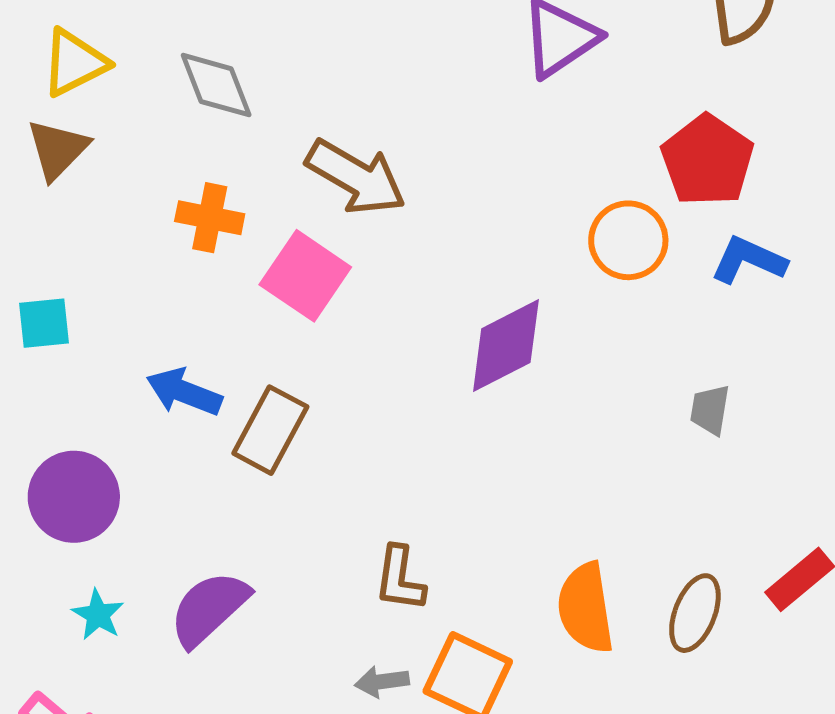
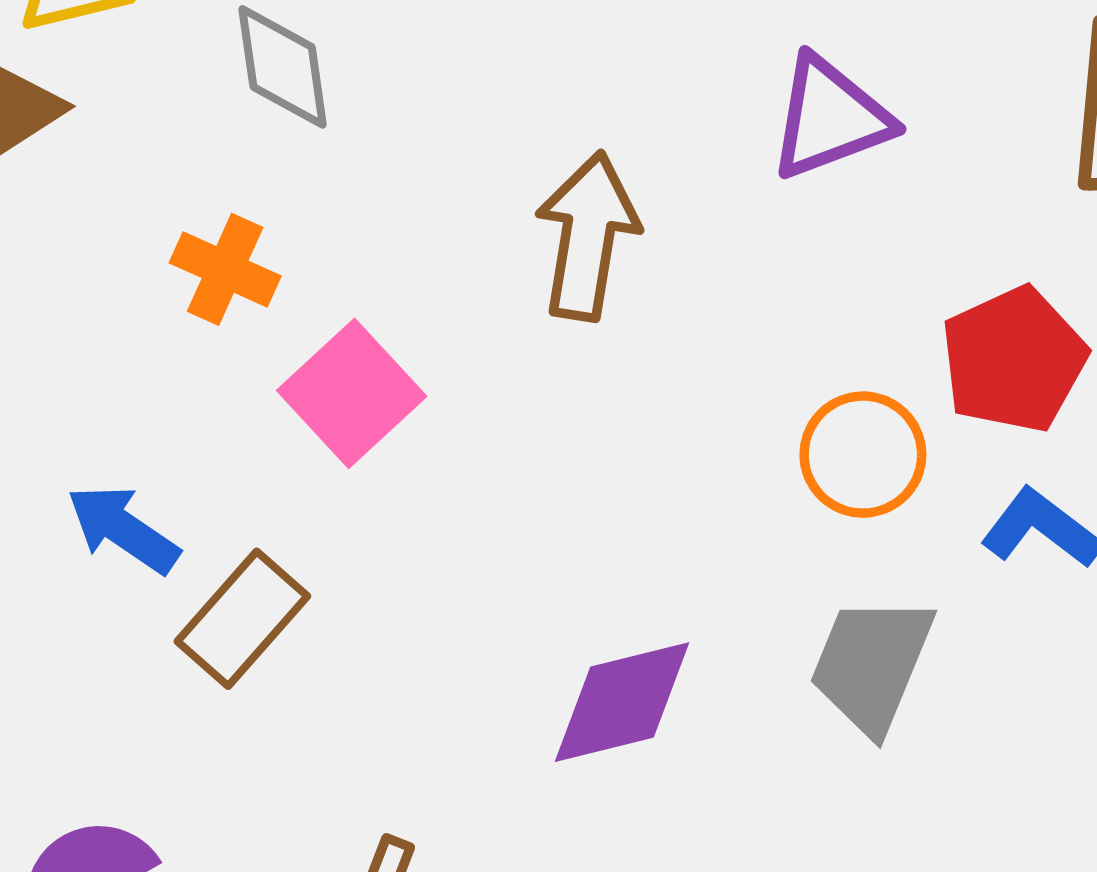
brown arrow: (356, 177) -> (587, 236), moved, turned -124
purple diamond: (506, 346) -> (622, 702), moved
gray trapezoid: (710, 410) -> (872, 664), moved, size x1.8

